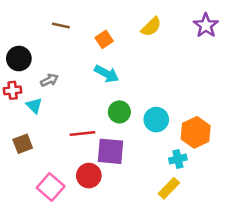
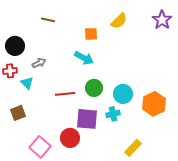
orange square: (104, 39) -> (91, 34), moved, turned 32
red line: (82, 134) -> (65, 94), moved
cyan cross: (178, 159) -> (113, 114), moved

